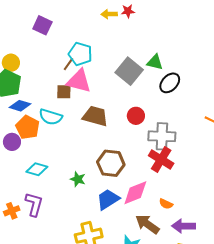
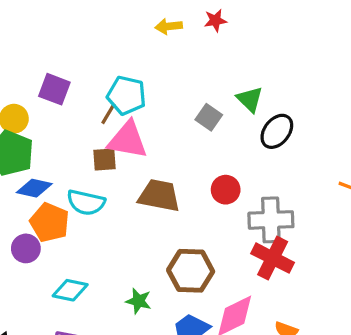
red star: (128, 11) -> (215, 20), moved
purple square: (42, 25) -> (54, 89), moved
green triangle: (155, 62) -> (250, 99), turned 36
gray square: (129, 71) -> (209, 117), size x0.6

